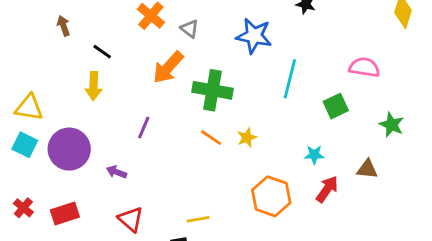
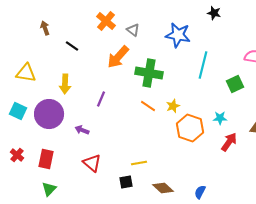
yellow arrow: (94, 86) -> (65, 84), moved
yellow triangle: (29, 107) -> (26, 73), moved
orange hexagon: (271, 196) -> (190, 128), moved
red rectangle: (65, 214) -> (46, 159), turned -60

